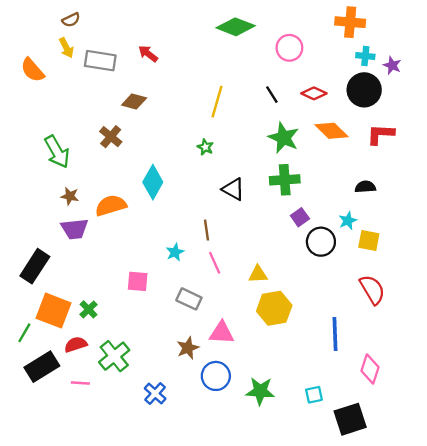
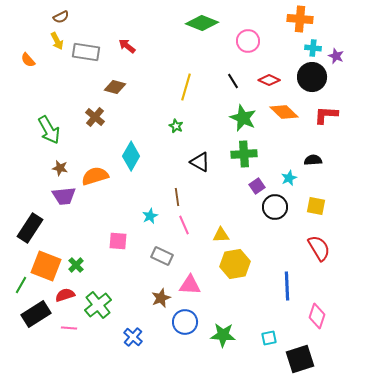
orange semicircle: (32, 70) -> (28, 60), size x0.7
cyan star: (348, 221) -> (289, 178), moved

